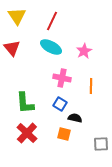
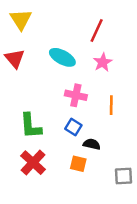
red line: (52, 21) -> (97, 30), moved

